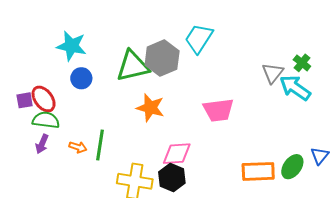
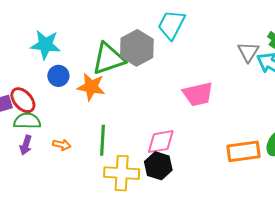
orange star: (150, 108) -> (91, 87), moved
green line: (100, 145) -> (103, 140), moved

